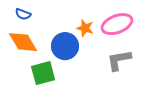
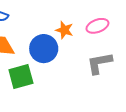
pink ellipse: (117, 24) -> (97, 26), size x0.7

